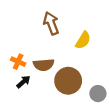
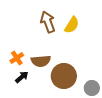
yellow semicircle: (83, 40) -> (72, 25), moved
orange cross: (18, 62) -> (17, 58), turned 32

